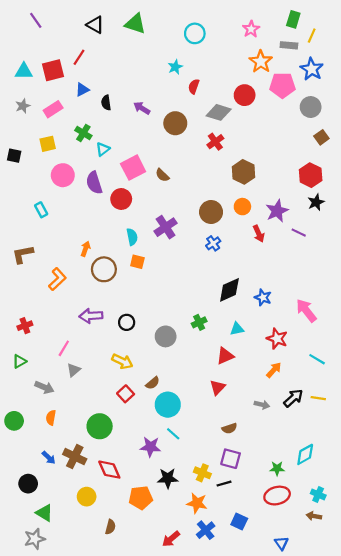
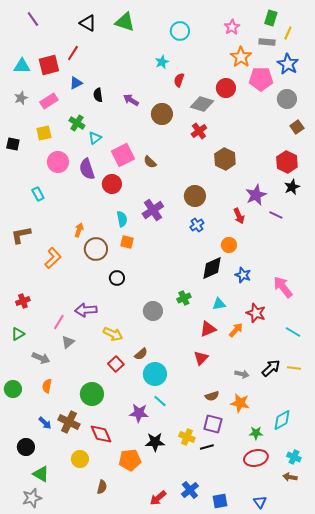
orange circle: (242, 207) -> (229, 245), moved
purple arrow: (91, 316) -> (86, 310), moved
black circle: (127, 322) -> (117, 278), moved
orange arrow: (274, 370) -> (236, 330), moved
orange star: (197, 503) -> (240, 403), moved
blue square: (239, 521) -> (220, 501), moved, turned -35

